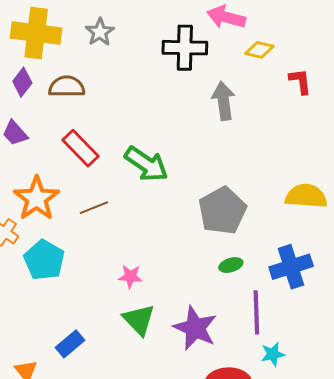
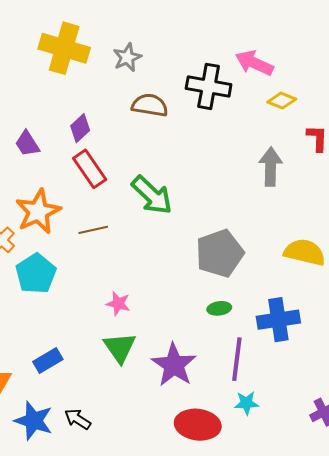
purple diamond: (22, 82) -> (80, 128), moved
brown semicircle: (67, 87) -> (150, 105), moved
gray arrow: (224, 101) -> (271, 167), moved

